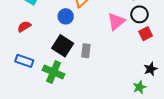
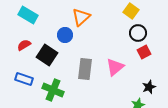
pink triangle: (116, 21) -> (115, 67), moved
black square: (63, 46) -> (47, 55), moved
gray rectangle: (86, 51) -> (85, 69), size x1.5

